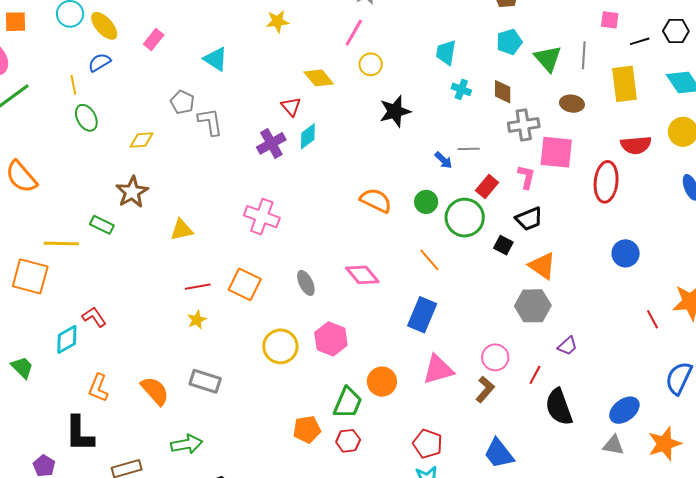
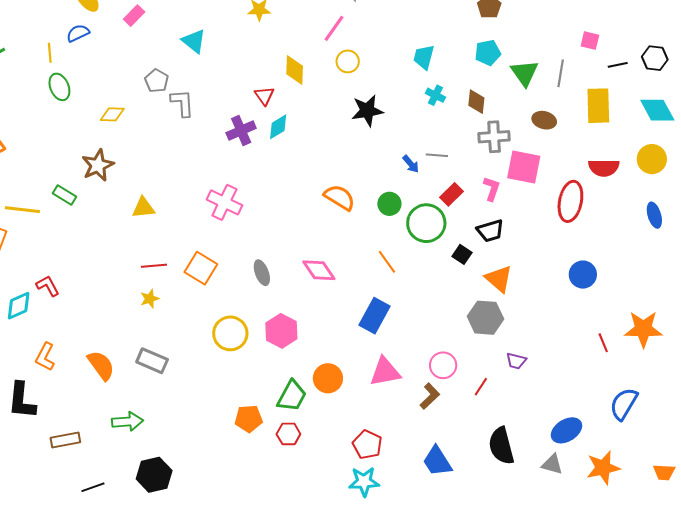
yellow diamond: (319, 78) -> (295, 70), turned 36
purple trapezoid: (568, 346) -> (516, 361), turned 50
black semicircle: (559, 407) -> (501, 446), moved

